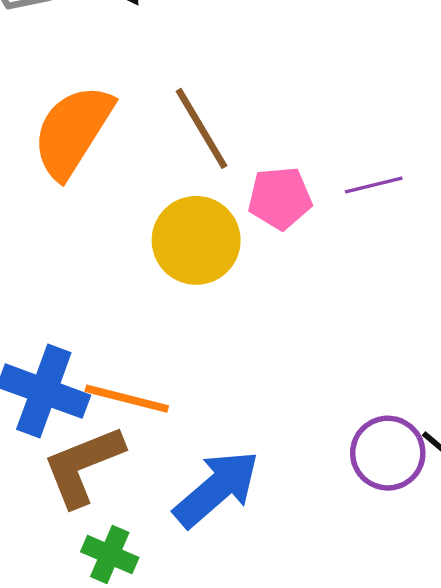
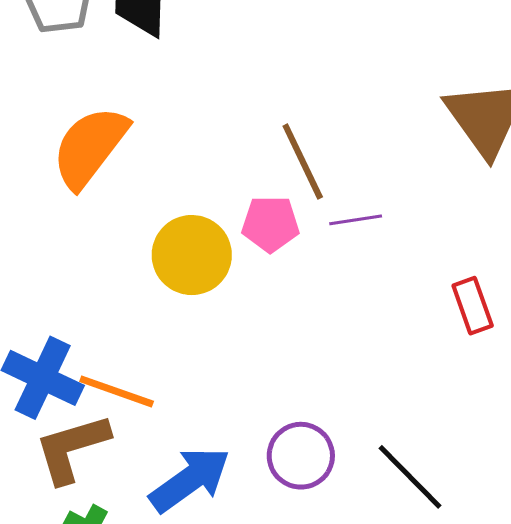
brown line: (202, 128) -> (303, 162), moved
purple circle: (388, 453) -> (301, 456), moved

